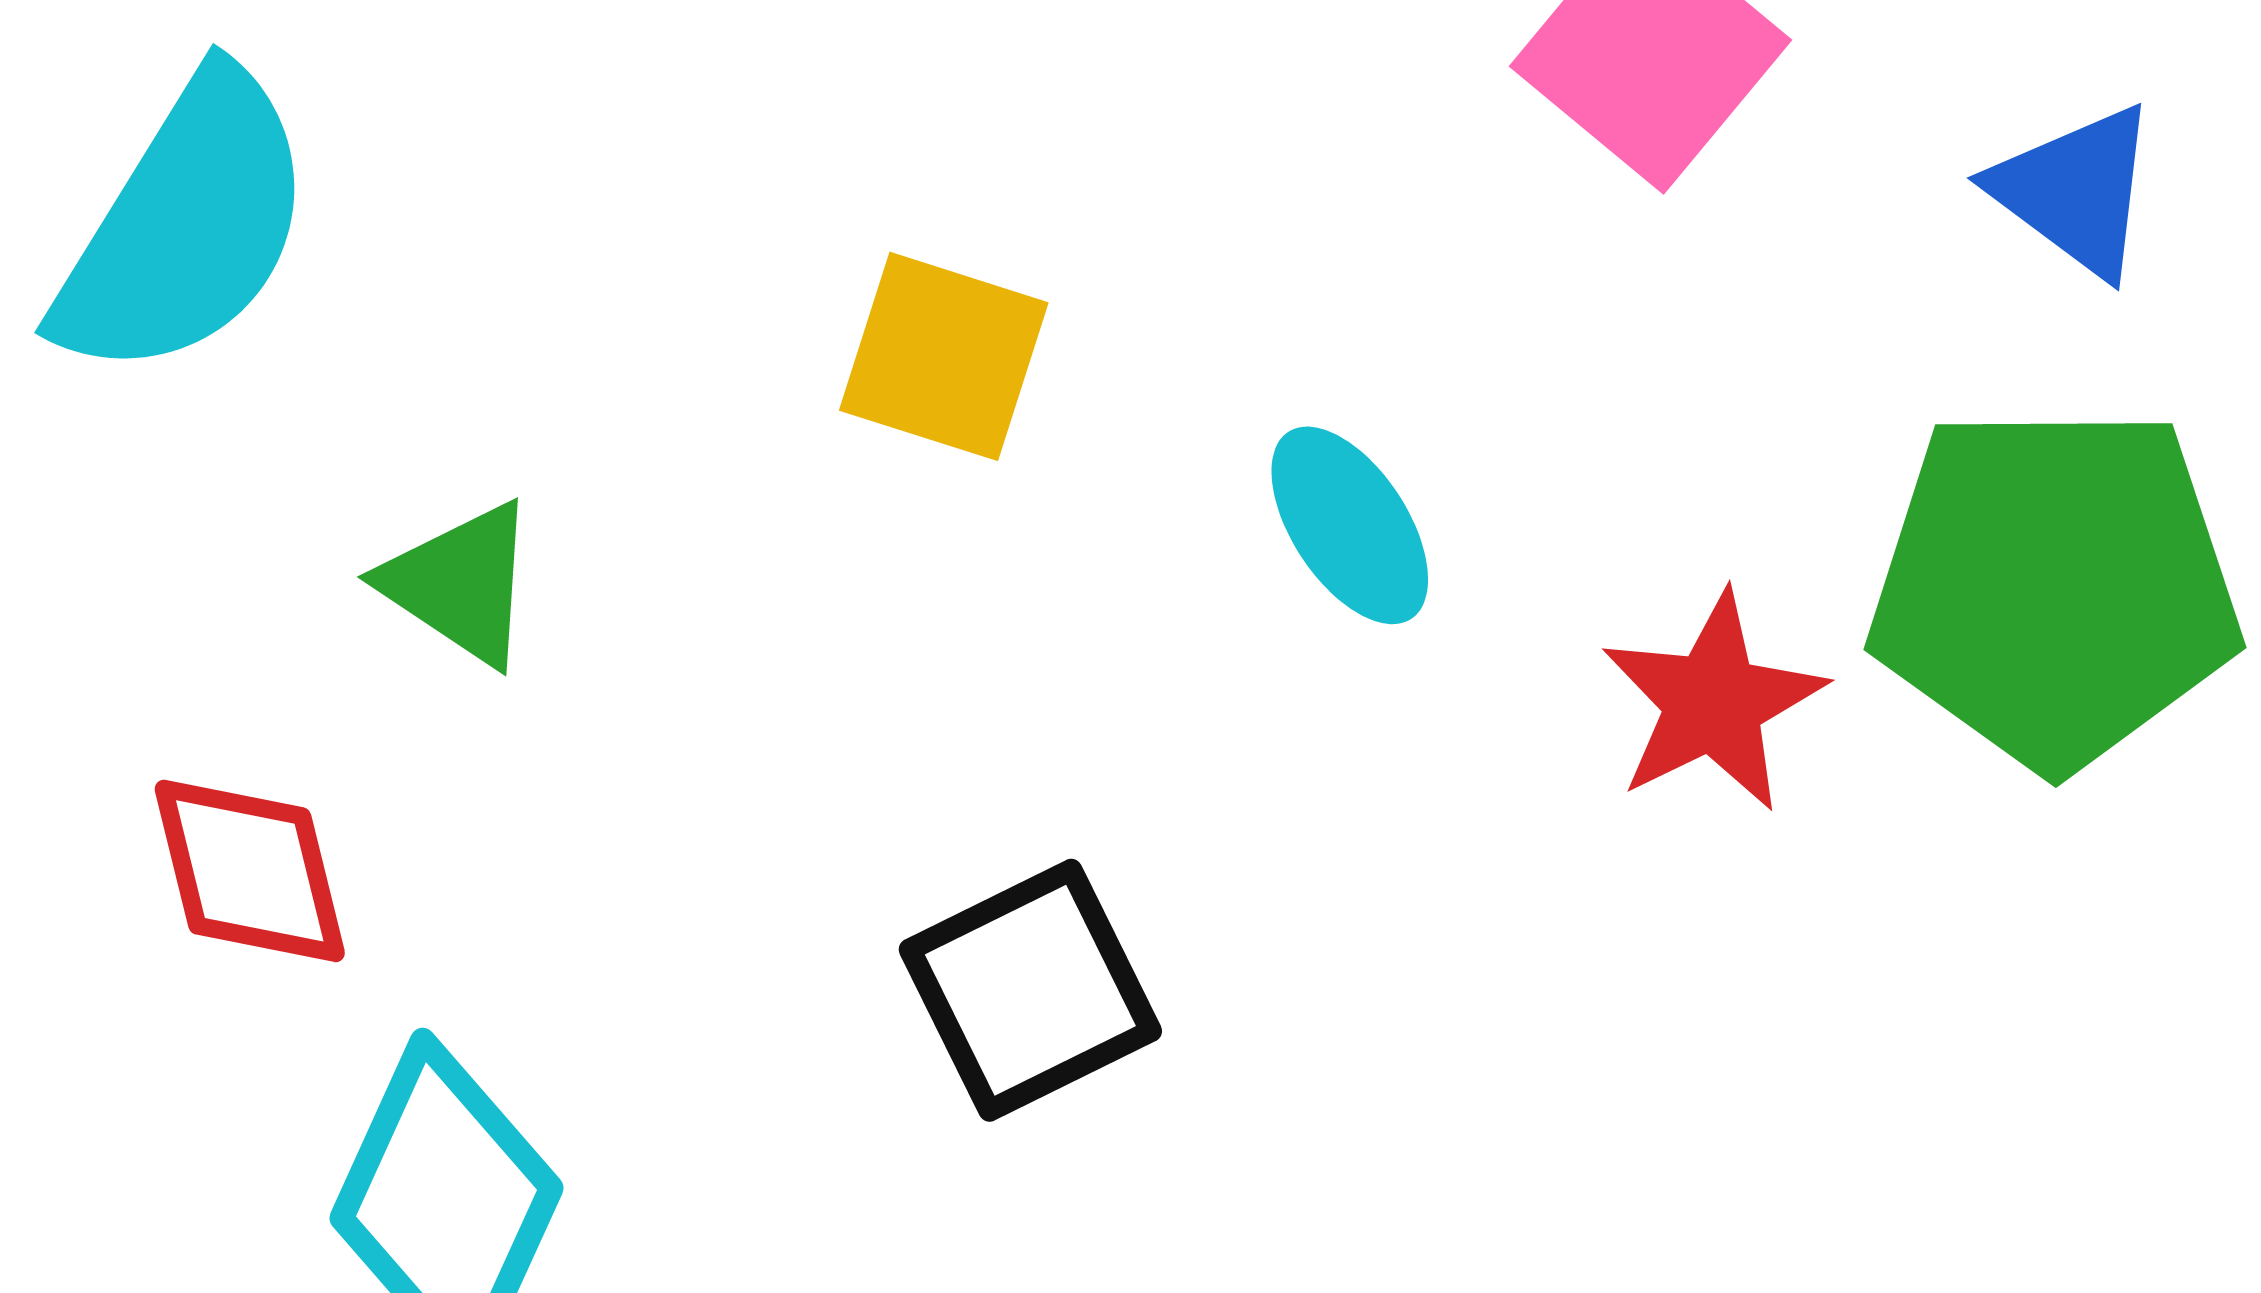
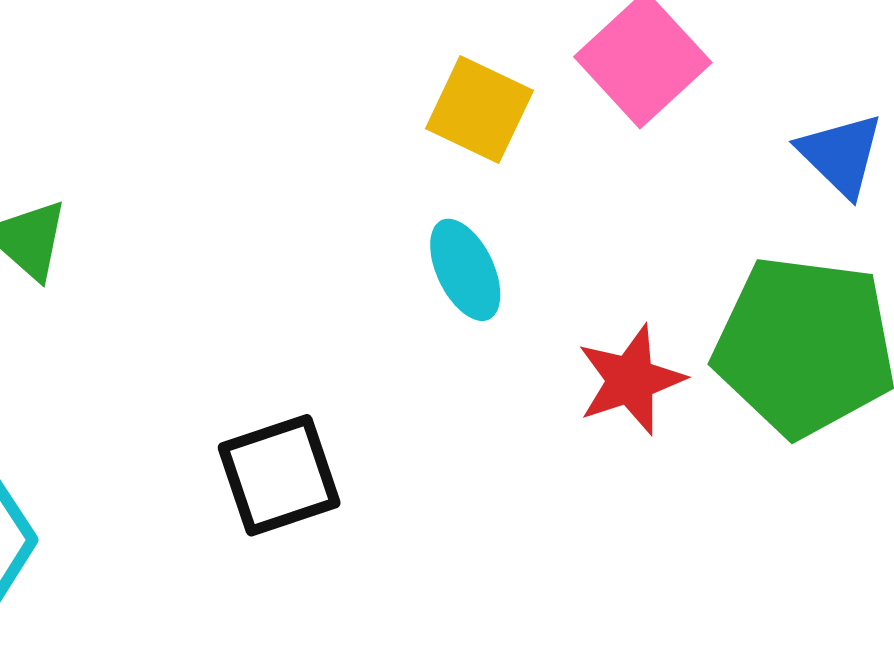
yellow square: (944, 356) -> (479, 109), moved

